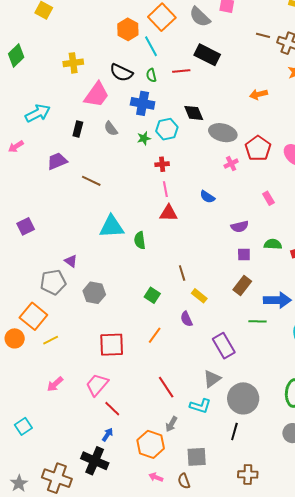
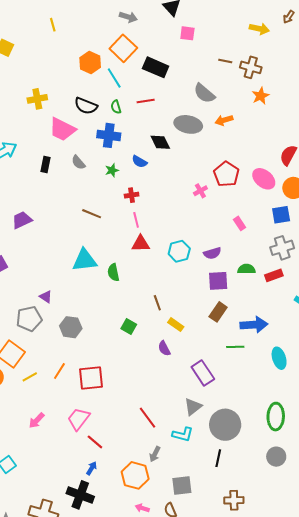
gray semicircle: (200, 17) -> (204, 93), moved
black rectangle: (207, 55) -> (156, 67), moved
pink trapezoid: (96, 95) -> (62, 129), turned 84
cyan hexagon: (167, 129) -> (179, 251), moved
gray ellipse: (223, 133) -> (188, 124), moved
purple trapezoid: (57, 161) -> (22, 220), moved
brown line: (91, 181) -> (92, 214), moved
blue semicircle: (207, 197) -> (139, 162), moved
purple square: (244, 254) -> (218, 281), size x1.5
orange line: (155, 335) -> (59, 371), moved

